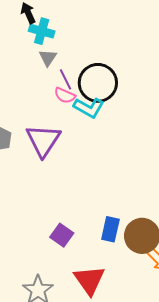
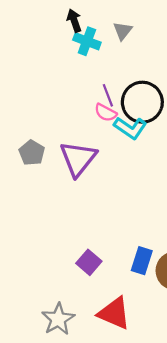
gray triangle: (48, 58) -> (123, 31), moved
red triangle: (89, 280) -> (114, 313), turned -36

